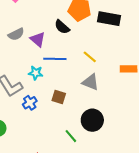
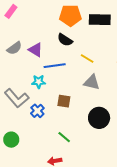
black semicircle: (62, 27) -> (65, 40), moved
green line: (71, 136) -> (64, 137), moved

